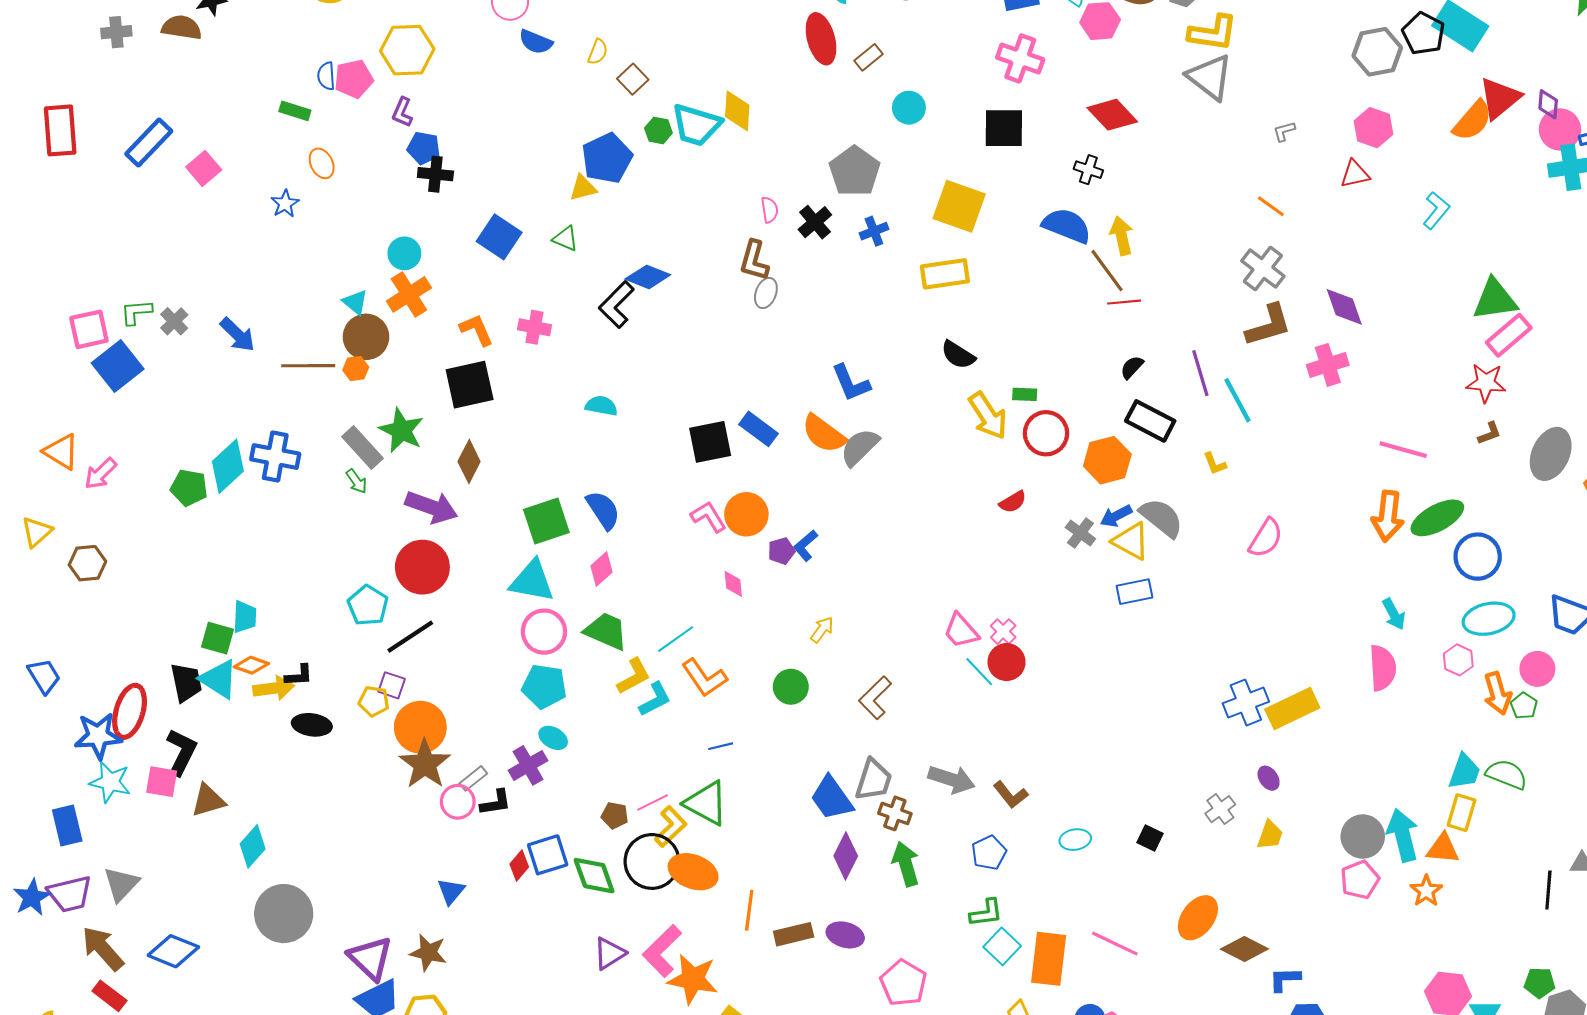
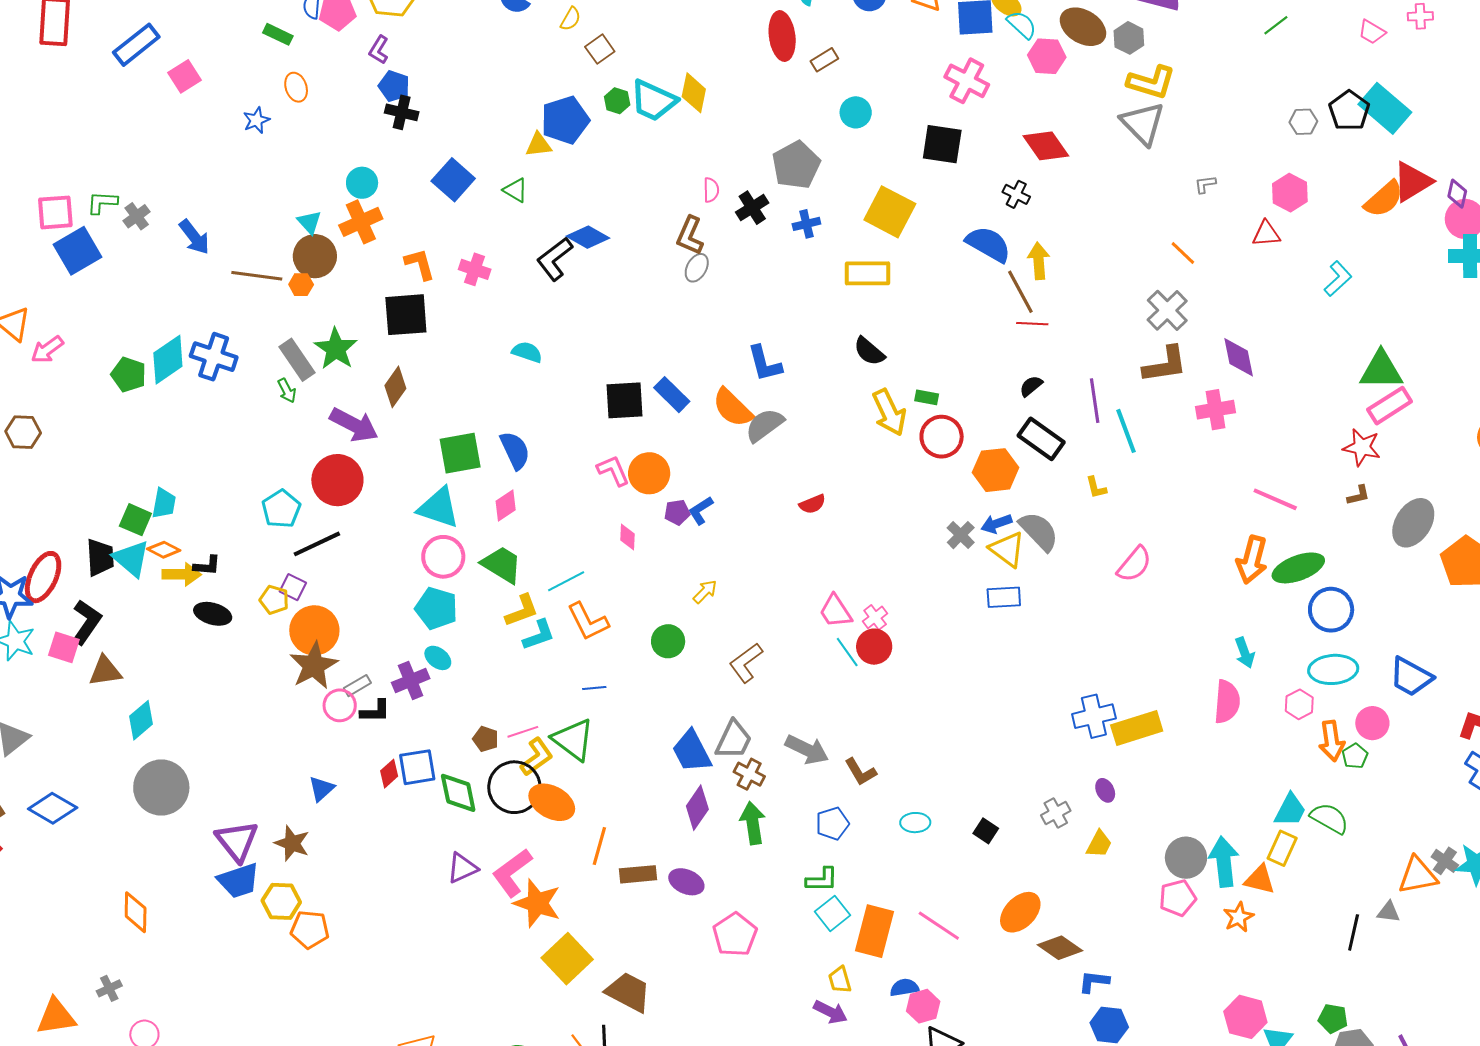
gray hexagon: (1377, 52) -> (1303, 122), size x0.6
red semicircle: (1013, 502) -> (812, 504), moved

